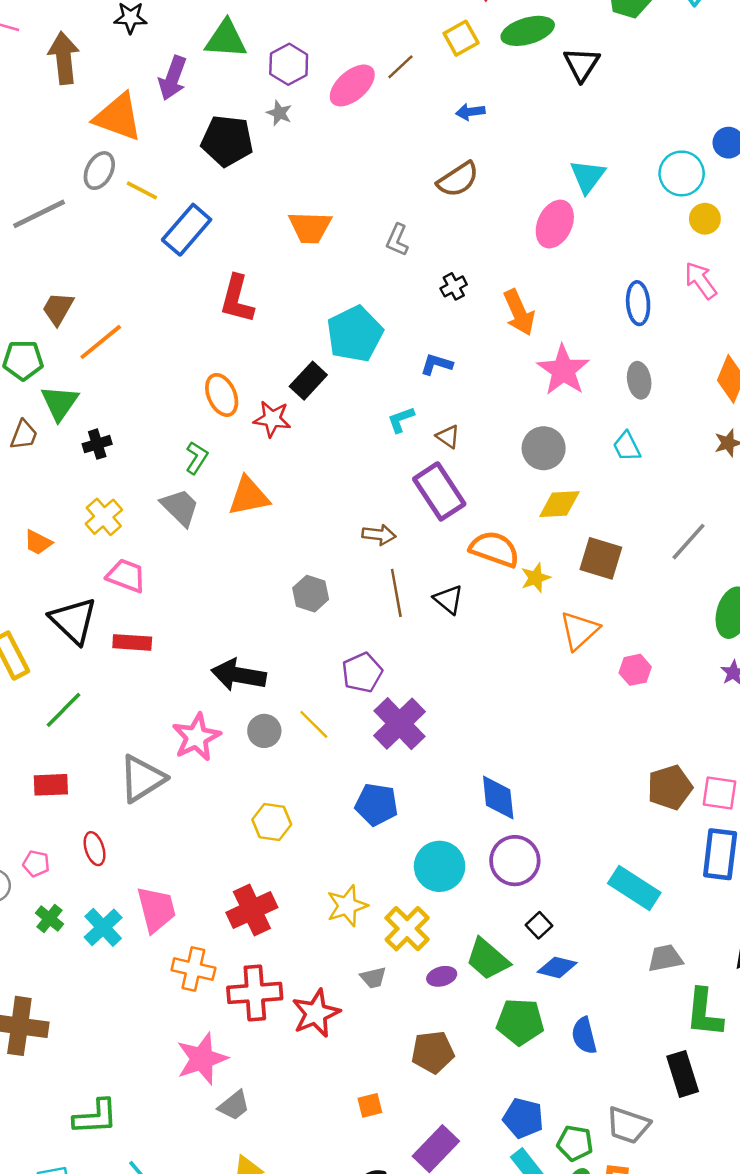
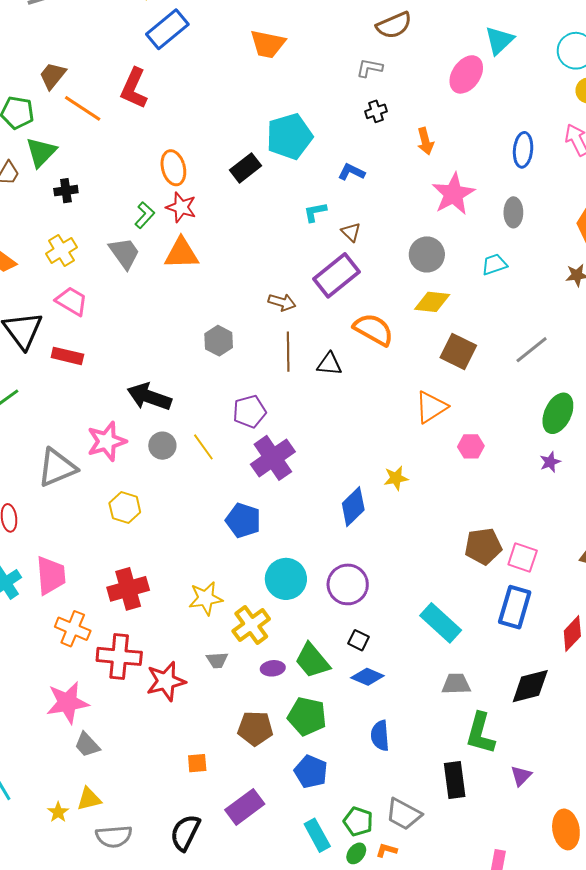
gray L-shape: (397, 240) -> (369, 68), moved, turned 68
red L-shape: (237, 299) -> (134, 88), moved
orange arrow: (519, 312) -> (425, 141), size x0.7
orange line: (101, 342) -> (83, 108), turned 63
red star: (272, 419) -> (181, 207), moved
cyan trapezoid: (627, 447) -> (494, 264), turned 88
purple rectangle: (439, 491) -> (336, 275), turned 75
yellow star: (536, 578) -> (396, 478), moved
black triangle: (449, 599) -> (329, 364), turned -44
blue diamond: (498, 797) -> (353, 507), moved, turned 42
yellow hexagon: (272, 822) -> (125, 508), moved
black square: (539, 925) -> (359, 640), turned -30
green pentagon: (520, 1022) -> (307, 716), moved
gray trapezoid: (234, 1106) -> (87, 745), turned 76
blue pentagon: (523, 1118) -> (311, 772), moved

